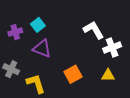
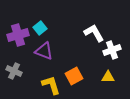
purple cross: (15, 32) -> (18, 35), size x1.5
yellow L-shape: (36, 84) -> (51, 85), moved

